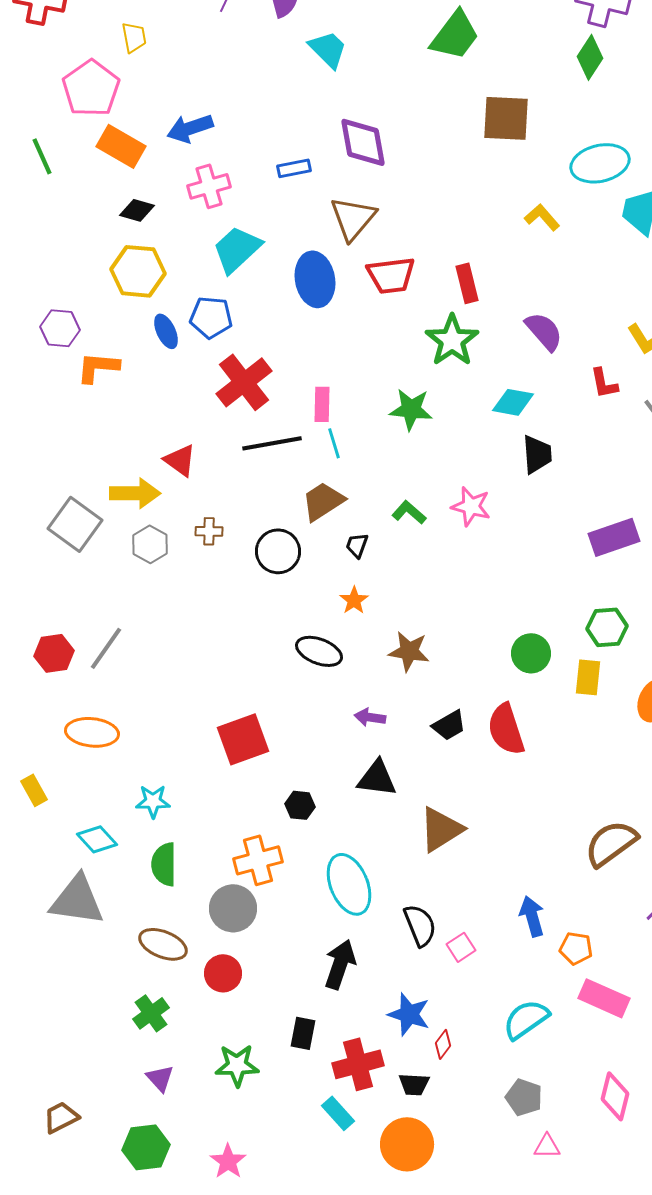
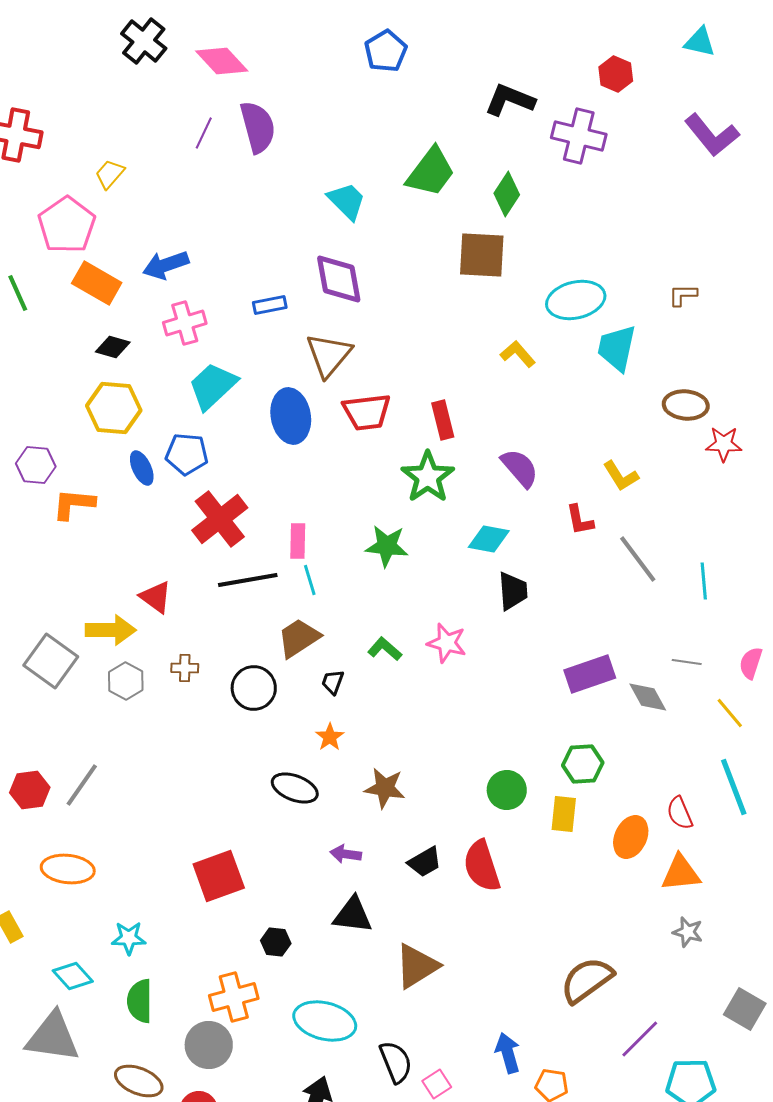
yellow trapezoid: (134, 37) -> (110, 174), turned -128
cyan trapezoid: (328, 49) -> (347, 201), moved
green diamond: (590, 57) -> (507, 194), moved
cyan ellipse: (349, 884) -> (325, 1021), turned -54

